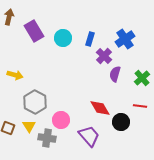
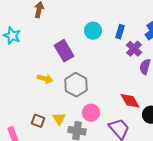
purple rectangle: (34, 31) -> (64, 51), moved
yellow arrow: (15, 75) -> (45, 79), moved
gray hexagon: (35, 102) -> (76, 85), moved

